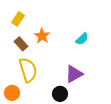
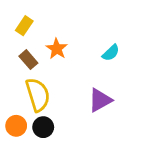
black circle: (60, 94) -> (43, 127), moved

